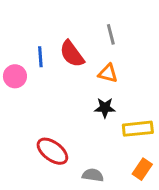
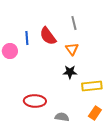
orange triangle: (108, 73) -> (72, 49), turned 40
red ellipse: (52, 151) -> (35, 101), turned -35

